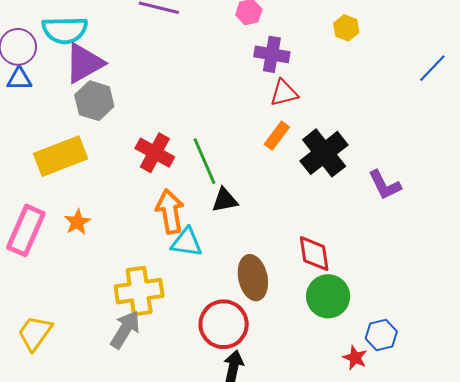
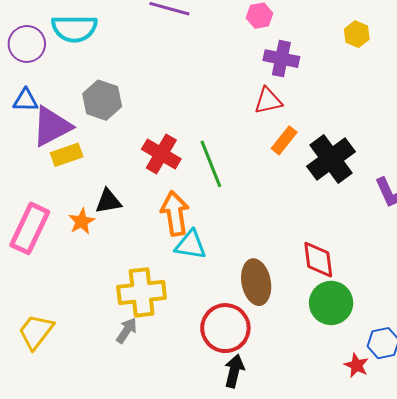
purple triangle: (84, 63) -> (52, 126), moved
blue triangle: (19, 79) -> (26, 100), moved
red triangle: (284, 93) -> (268, 101), moved
yellow rectangle: (61, 156) -> (67, 155), size x0.6
black triangle: (225, 200) -> (108, 201), moved
gray arrow: (125, 329) -> (127, 331), size x0.7

